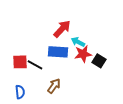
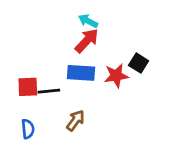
cyan arrow: (78, 42) -> (88, 21), moved
black square: (99, 61) -> (139, 63), moved
black line: (35, 65) -> (49, 91), turned -35

